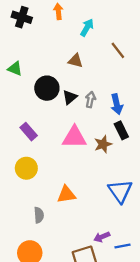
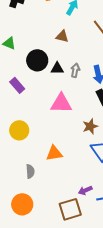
black triangle: (70, 97) -> (57, 68), turned 40
purple rectangle: (29, 132) -> (17, 85), moved
brown star: (103, 144) -> (90, 126), moved

